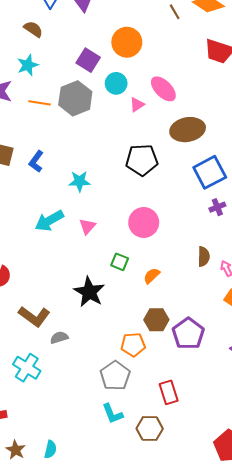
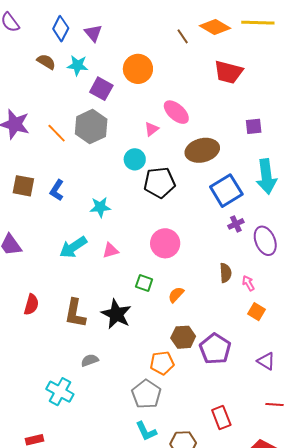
cyan star: (28, 65) -> (78, 65), moved, turned 30
cyan circle: (116, 83) -> (135, 159), moved
orange line: (39, 103) -> (57, 133), turned 40
pink triangle: (87, 226) -> (111, 250), turned 36
brown L-shape: (34, 316) -> (75, 313), moved, turned 68
red rectangle: (169, 392) -> (221, 418), moved

